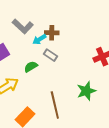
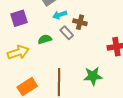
brown cross: (52, 33) -> (80, 22), moved

